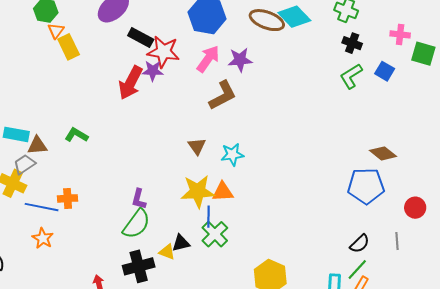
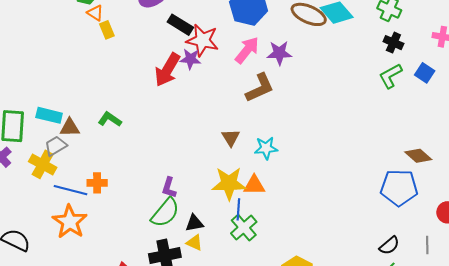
orange triangle: (56, 31) -> (95, 13), turned -36
yellow rectangle: (69, 47) -> (107, 30), size x0.7
orange star: (43, 238) -> (70, 222), size x1.6
black triangle: (181, 243) -> (194, 223), moved

